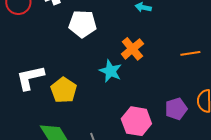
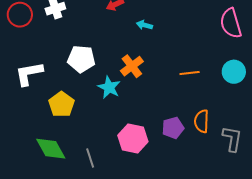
white pentagon: (82, 24) -> (81, 59), moved
white L-shape: (30, 78) -> (29, 74), moved

